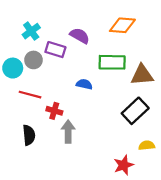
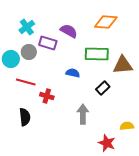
black rectangle: (135, 111) -> (103, 88), moved, size x0.6
gray arrow: (68, 132) -> (83, 114), moved
red star: (124, 165) -> (107, 143), turned -30

